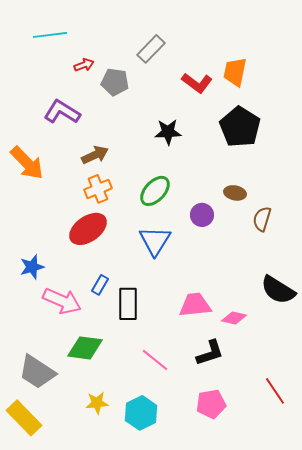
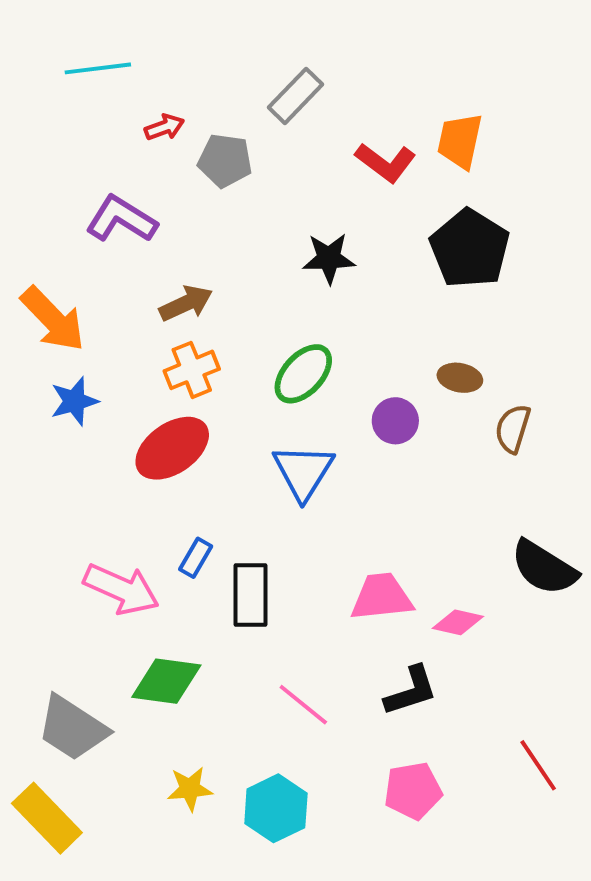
blue star: (32, 267) -> (74, 401), moved

